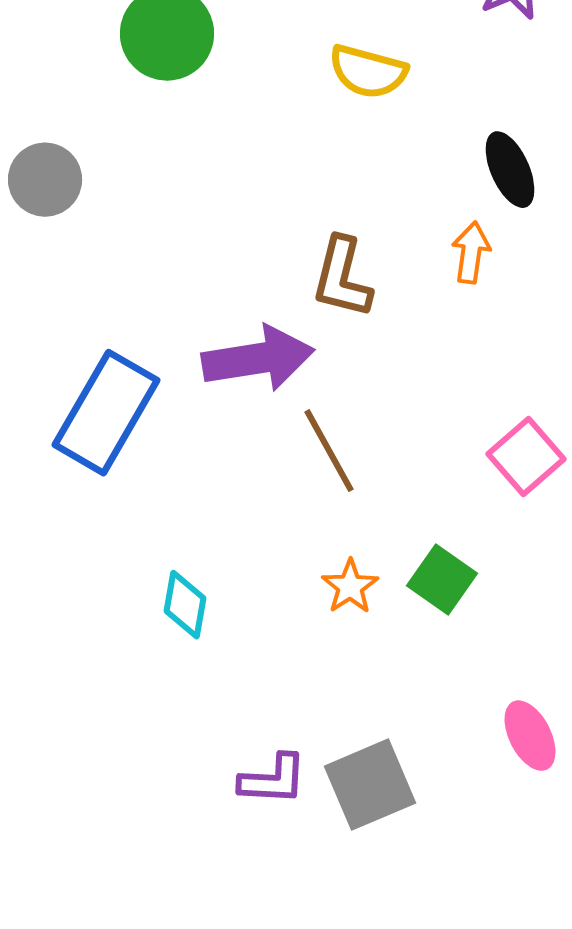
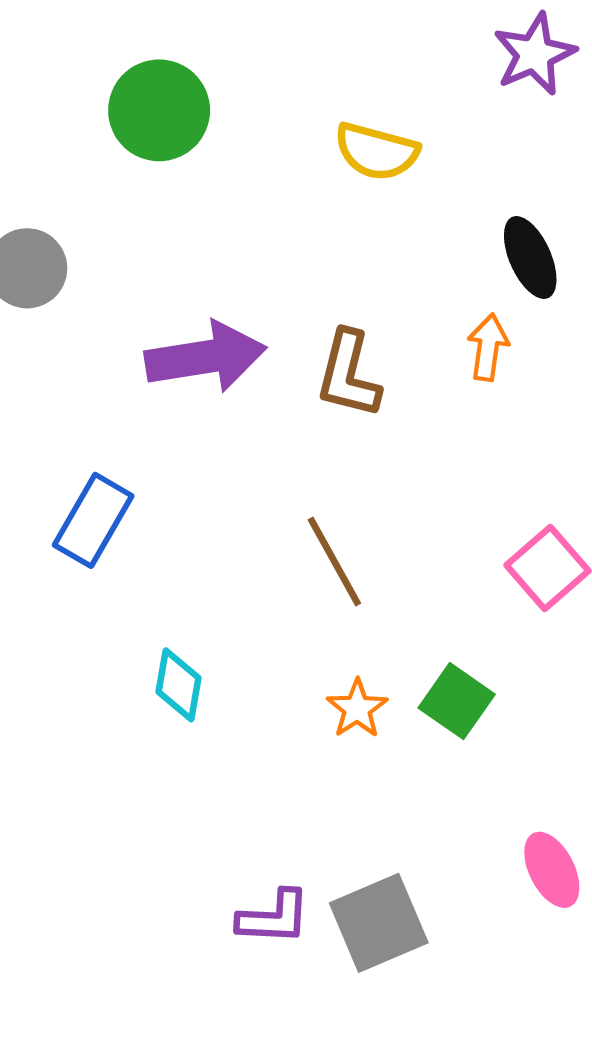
purple arrow: (258, 359) -> (206, 357), moved
blue rectangle: (106, 413) -> (93, 520), size x0.7
cyan diamond: (185, 605) -> (179, 685), moved

